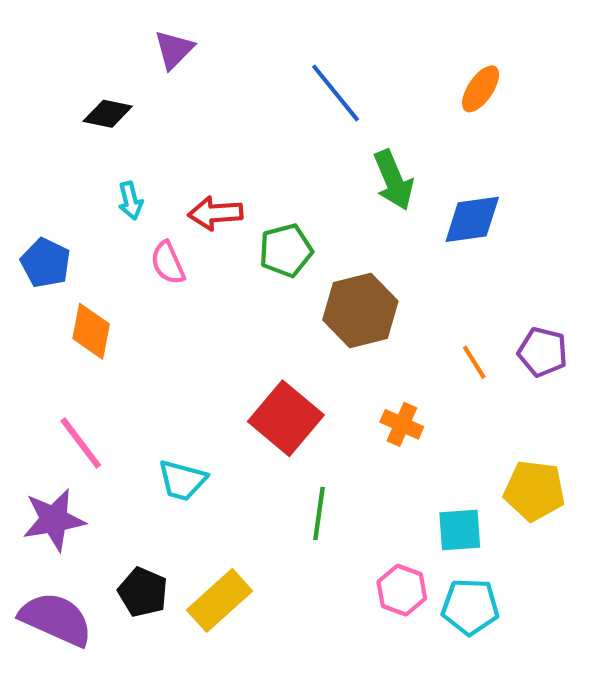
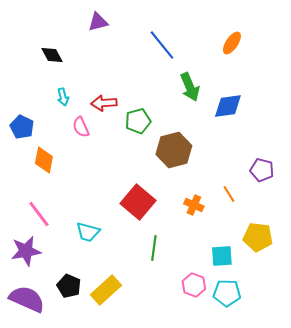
purple triangle: (174, 50) -> (98, 22), moved, turned 30
black diamond: (108, 114) -> (52, 55), turned 50
orange line: (474, 362) -> (229, 194), moved

